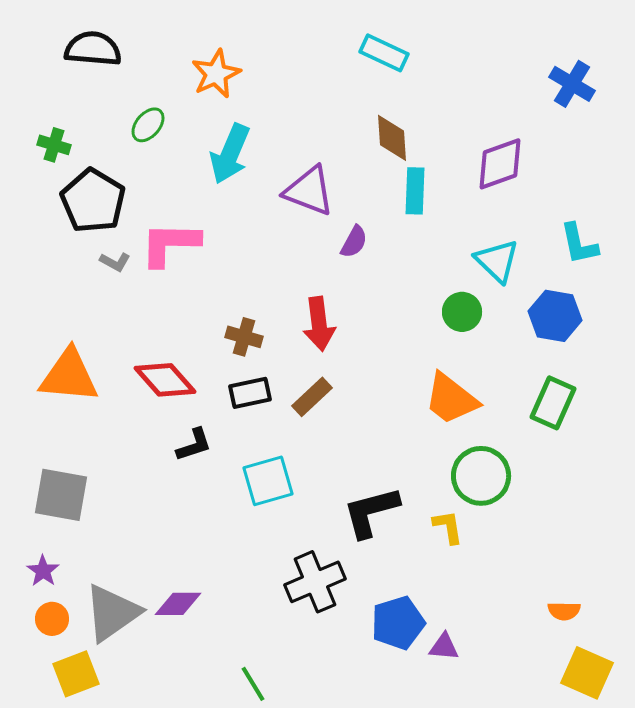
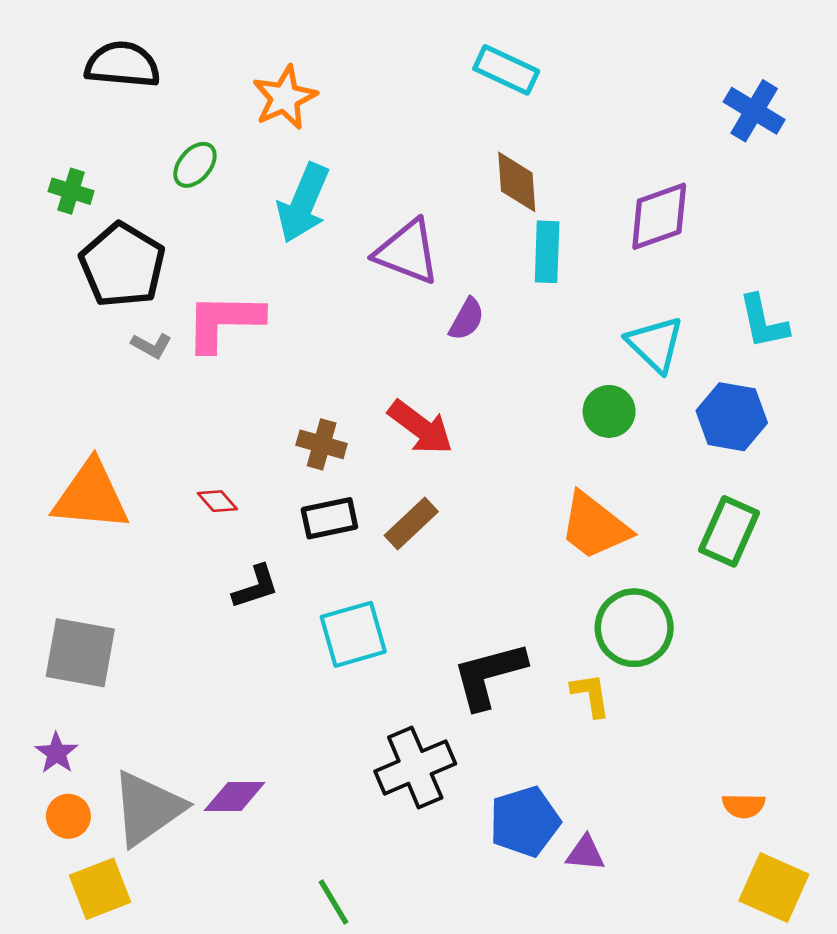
red arrow: (319, 324) -> (420, 427), turned -46
red diamond: (165, 380) -> (217, 501), size x0.5

